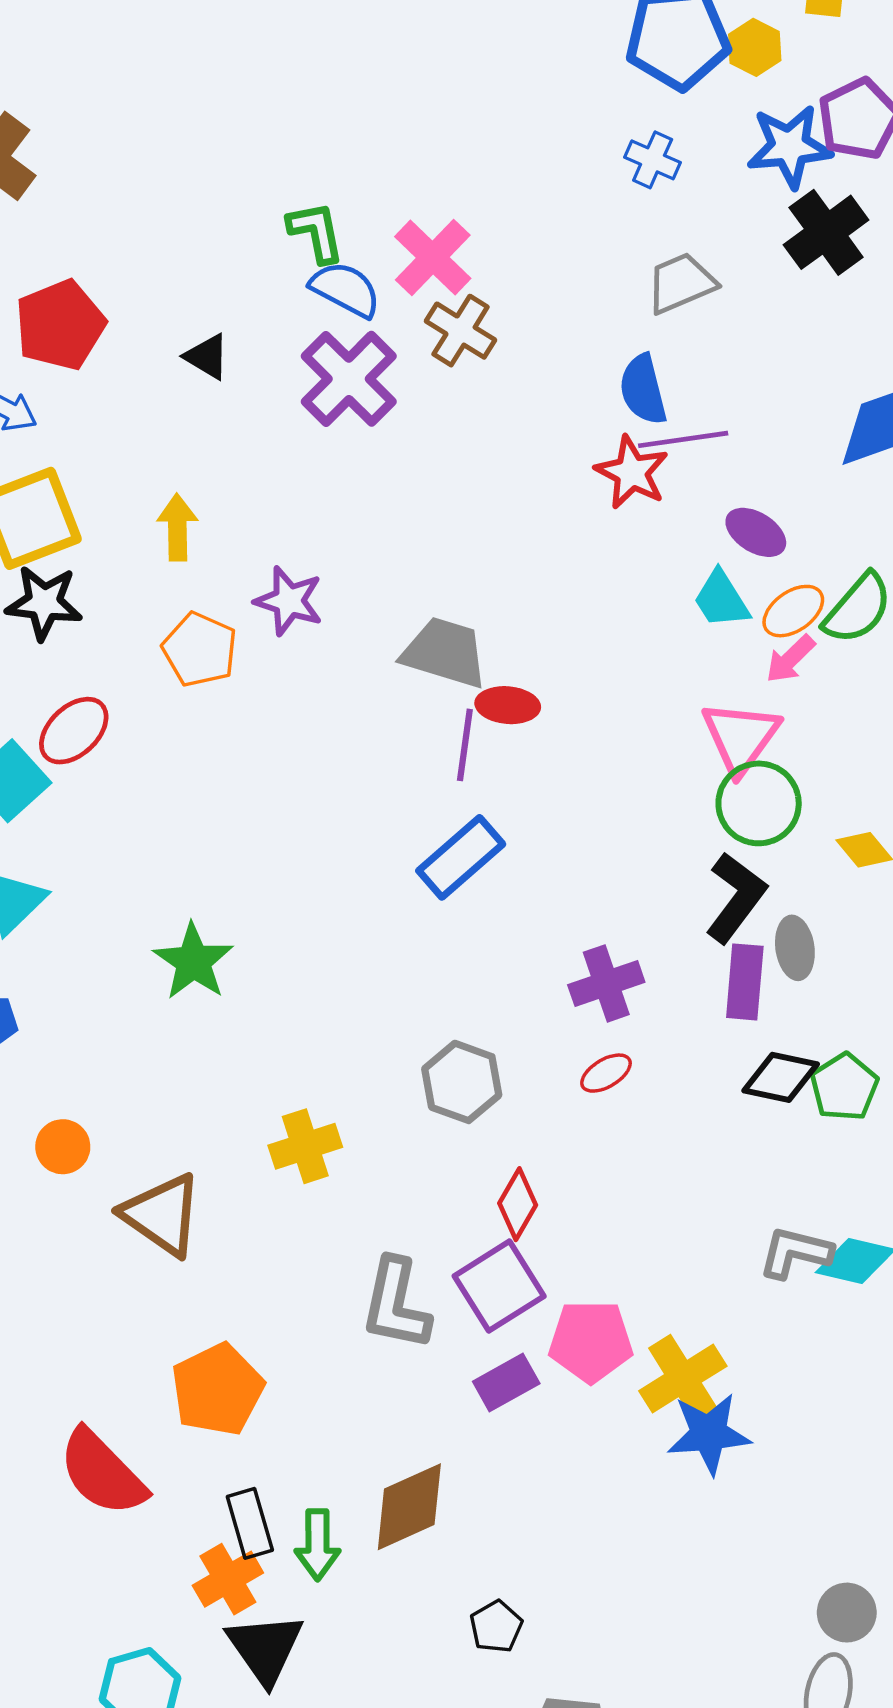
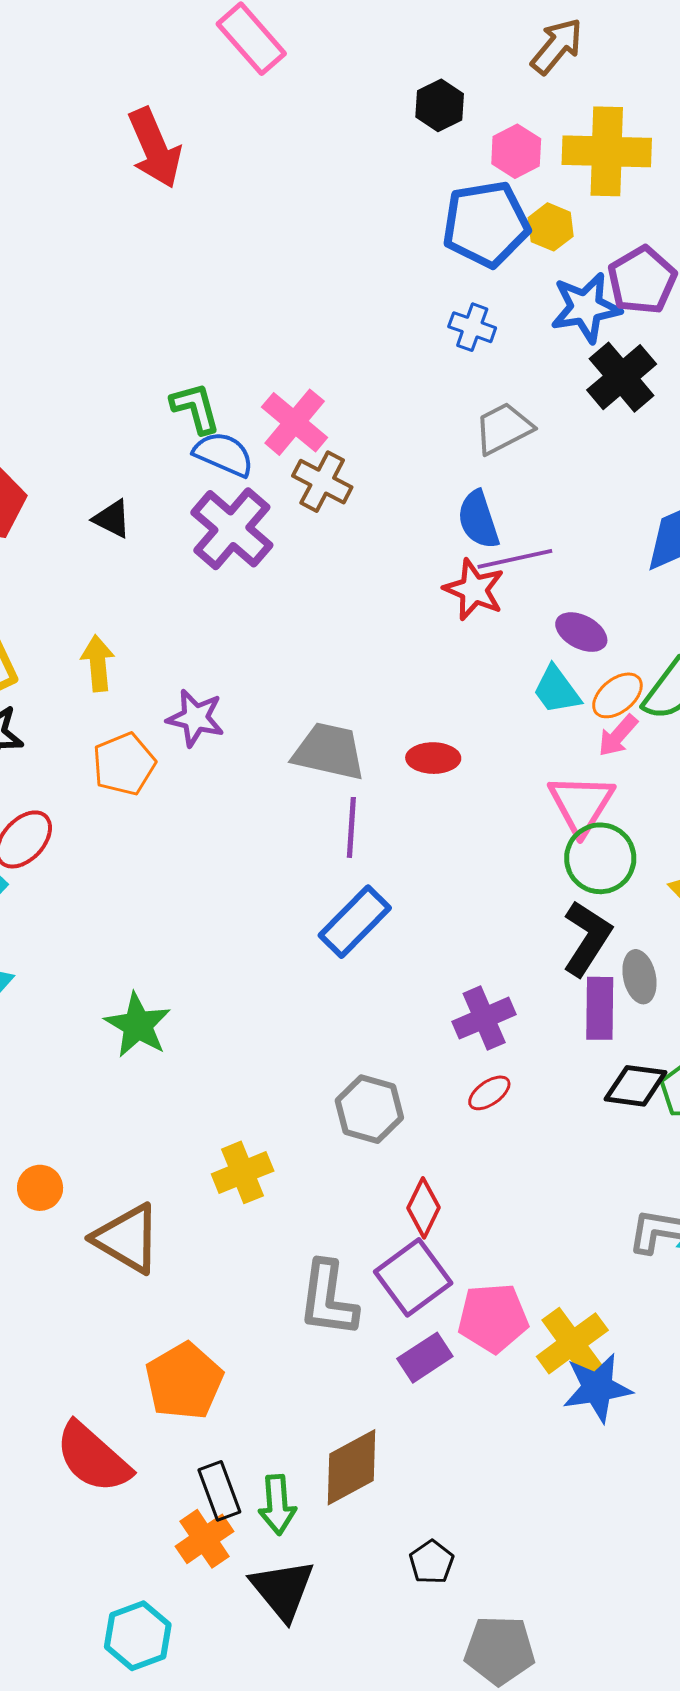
orange pentagon: (200, 650) -> (124, 764), turned 30
red ellipse: (508, 705) -> (433, 758), moved
black triangle: (265, 1648) -> (283, 1590), moved

